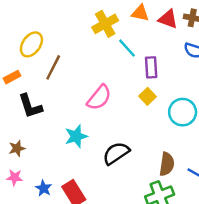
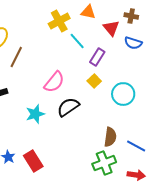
red triangle: (168, 19) -> (111, 28), moved, turned 30
purple rectangle: (151, 67) -> (97, 57), turned 36
black semicircle: (116, 153) -> (68, 107), moved

